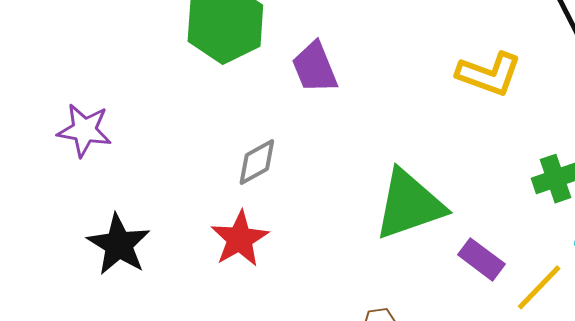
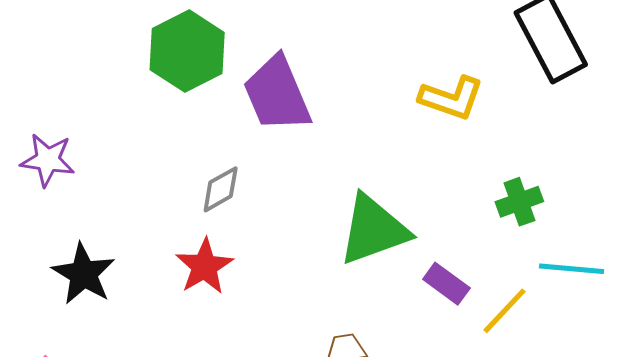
purple trapezoid: (315, 68) -> (277, 94), size x1.5

